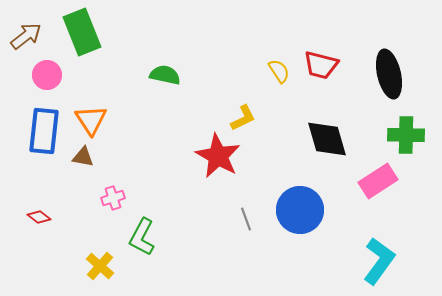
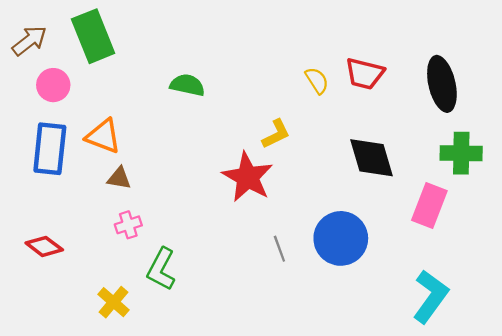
orange triangle: (91, 120) -> (103, 136), turned -36
brown triangle: (83, 157) -> (119, 178), moved
pink rectangle: (378, 181) -> (429, 206), turned -36
red diamond: (39, 217) -> (44, 246), size x1.4

